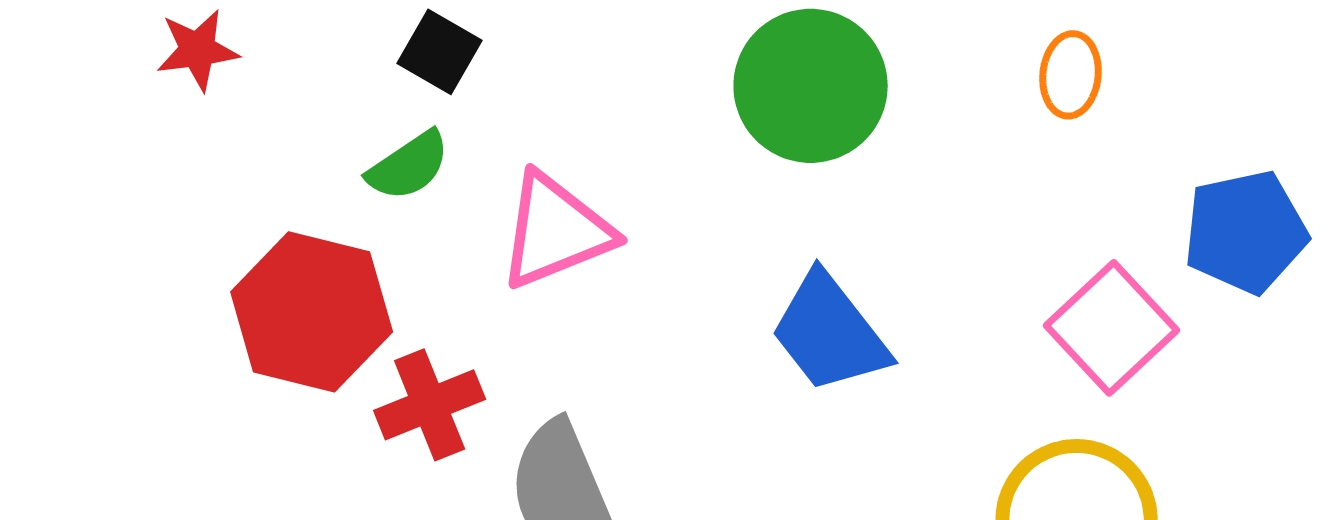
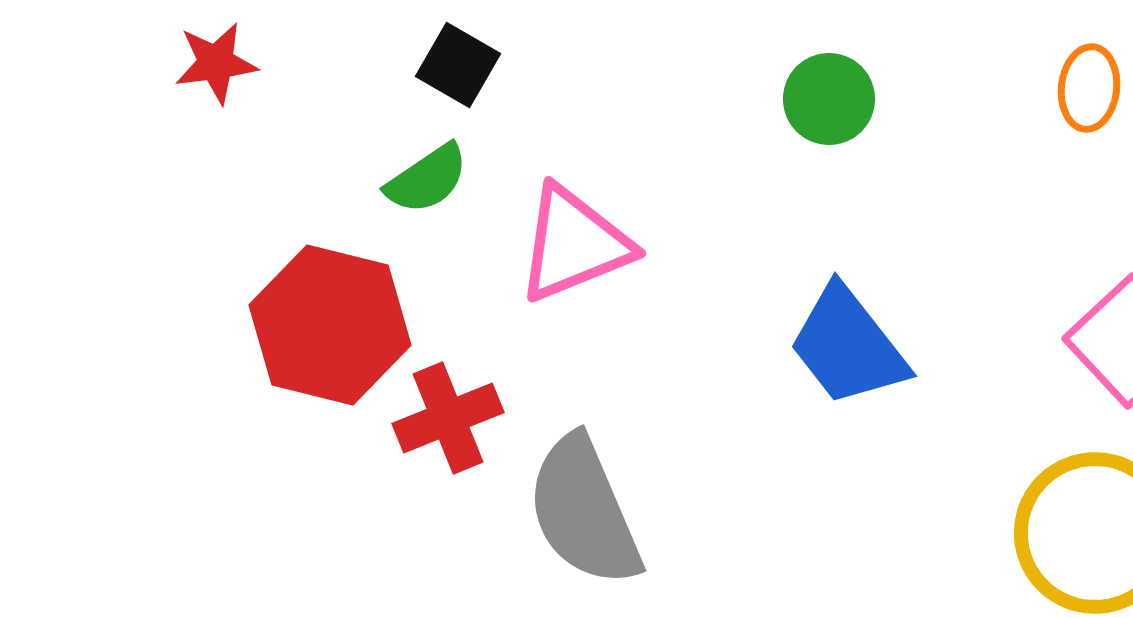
green circle: (811, 86) -> (829, 99), size x0.6

